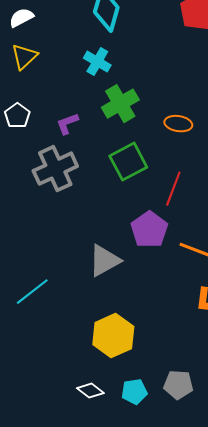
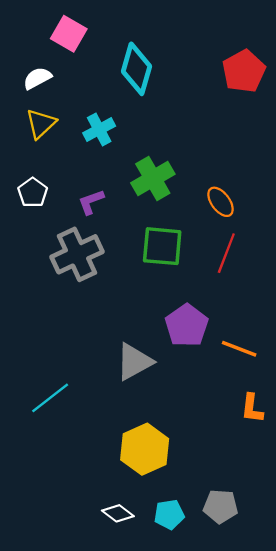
cyan cross: (97, 62) -> (99, 129), moved, turned 32
orange ellipse: (178, 124) -> (221, 202), turned 44
green square: (128, 162) -> (162, 246), turned 33
red line: (173, 189) -> (226, 253), moved

